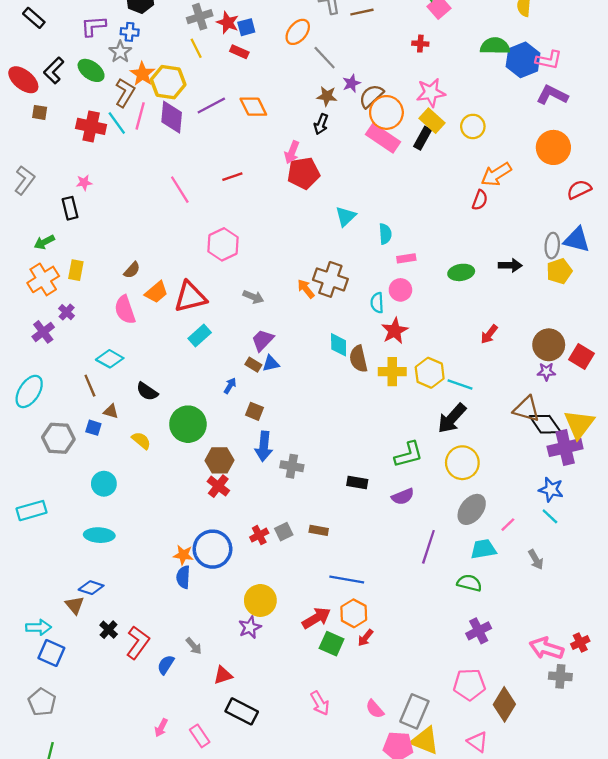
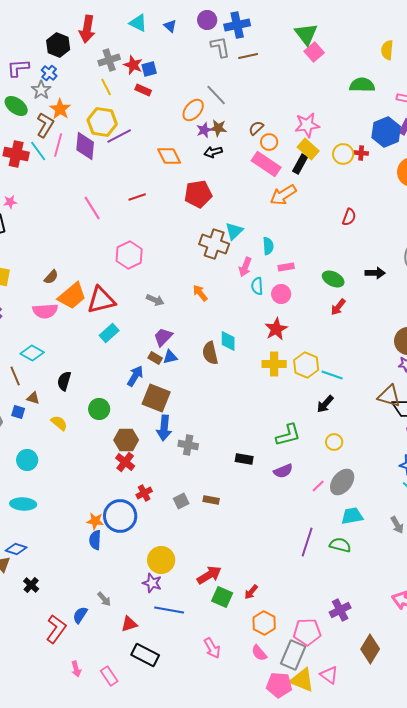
blue cross: (130, 32) -> (49, 73), turned 35
orange ellipse: (298, 32) -> (193, 110), moved
red cross: (420, 44) -> (361, 153), moved
blue hexagon: (523, 60) -> (386, 132), moved
yellow hexagon: (168, 82) -> (102, 122), moved
purple star: (351, 83) -> (204, 130), moved
brown semicircle: (371, 96) -> (256, 128), size x0.7
orange diamond: (253, 107) -> (169, 156), moved
orange circle: (386, 112) -> (269, 142), size x0.6
black arrow: (321, 124) -> (213, 152), turned 54
pink arrow: (292, 152) -> (245, 267), moved
orange arrow: (496, 174) -> (283, 195), moved
green ellipse: (461, 272) -> (333, 279), turned 35
brown cross: (330, 279) -> (214, 244), moved
orange trapezoid: (156, 292) -> (72, 296), size x1.4
cyan semicircle: (377, 303) -> (257, 286), moved
pink semicircle: (125, 310) -> (45, 311), turned -75
red arrow: (489, 334) -> (338, 307), moved
brown semicircle: (358, 359) -> (210, 353), moved
blue arrow: (230, 386) -> (135, 376), size x1.5
black semicircle: (147, 391) -> (64, 381), turned 72
brown square: (255, 411) -> (156, 398), size x1.8
black arrow: (452, 418) -> (325, 404), size x0.7
green circle: (188, 424) -> (99, 409), size x0.7
yellow circle: (462, 463) -> (334, 442), size x0.6
pink line: (508, 525) -> (318, 486), moved
red cross: (259, 535) -> (144, 493), moved
purple line: (428, 547) -> (307, 542), moved
blue line: (347, 579) -> (169, 610), moved
orange hexagon: (354, 613) -> (264, 623), moved
purple star: (250, 627) -> (152, 583), turned -30
purple cross: (479, 631) -> (340, 610), moved
red L-shape: (138, 643) -> (56, 629), moved
pink pentagon: (469, 685) -> (307, 632), moved
pink arrow: (161, 728) -> (76, 669), turned -42
pink triangle: (478, 742) -> (329, 675), moved

